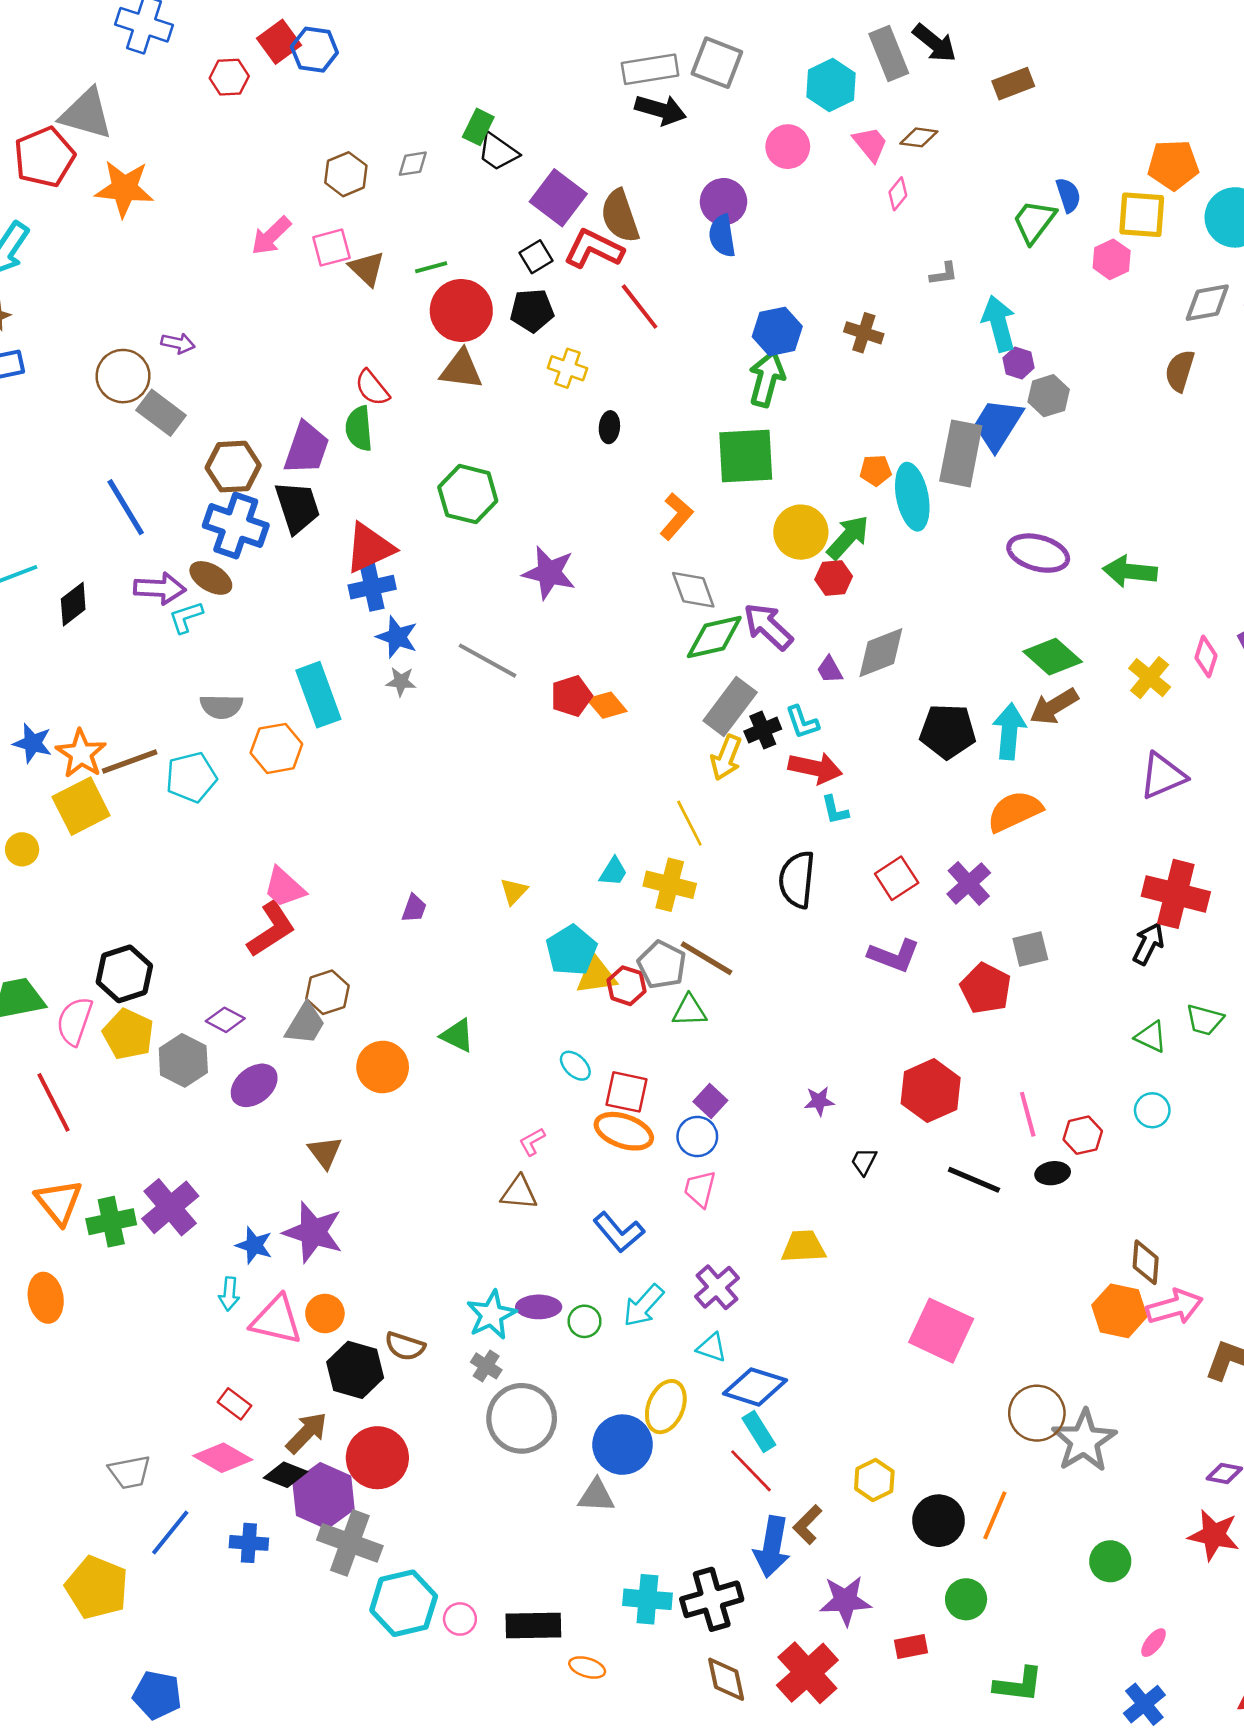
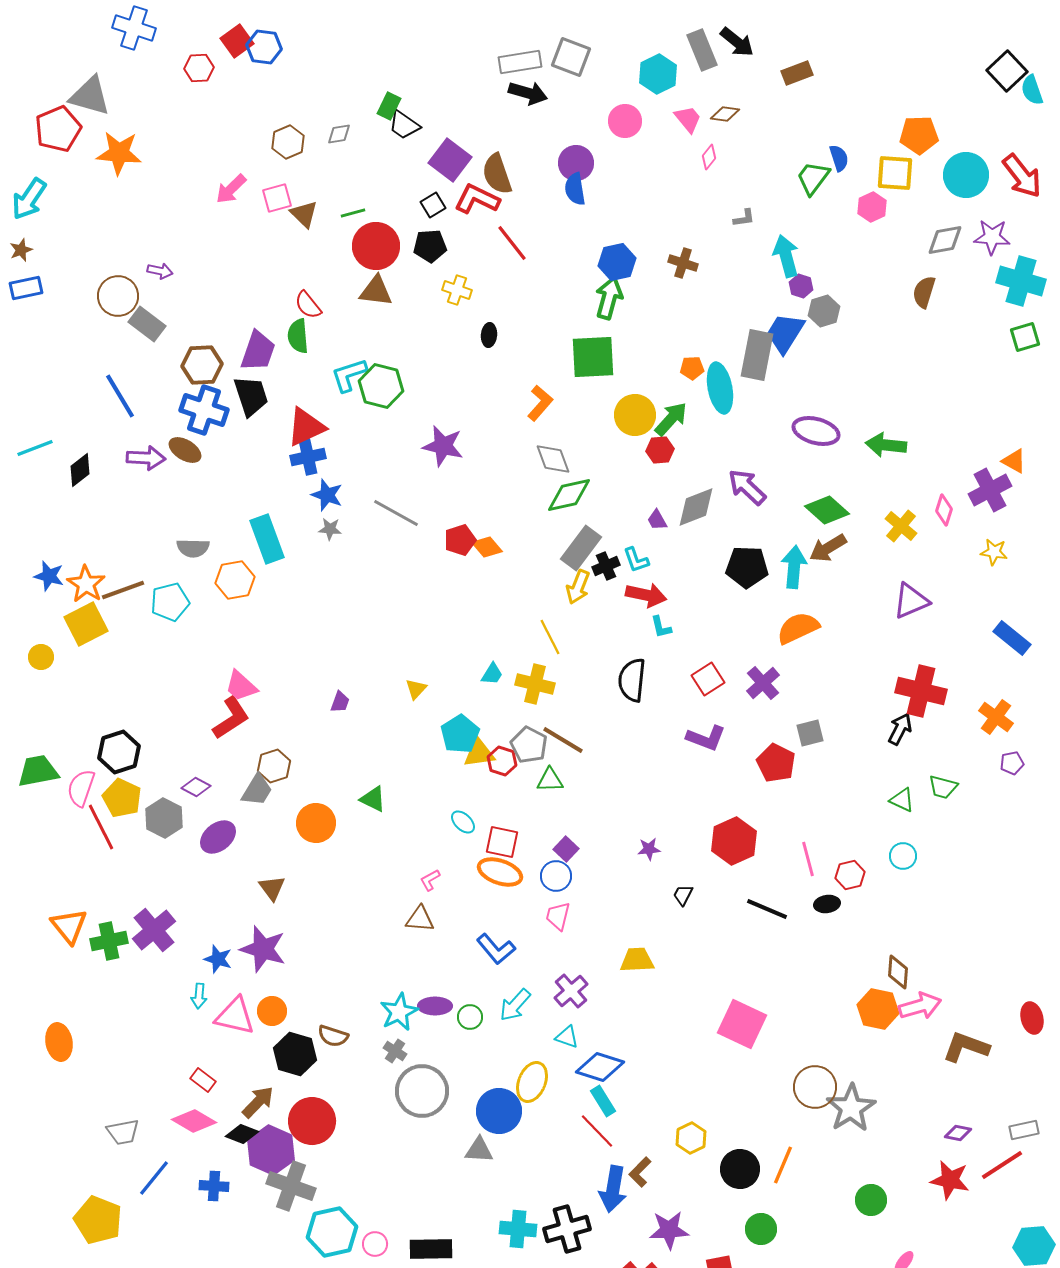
cyan L-shape: (186, 617) -> (349, 375), moved, size x1.4
purple arrow: (768, 626) -> (747, 487), moved
red line: (54, 1102) -> (101, 827), moved
orange ellipse: (46, 1298) -> (59, 1042), moved

